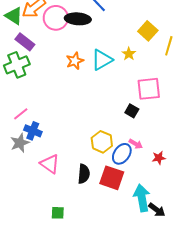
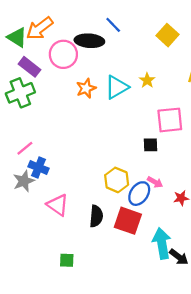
pink circle: (56, 18) -> (63, 54), moved
yellow square: (148, 31) -> (168, 35), moved
black square: (132, 111) -> (151, 145), turned -32

